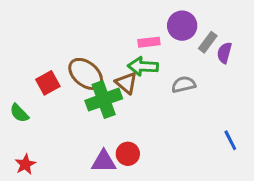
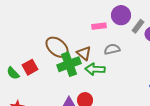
green arrow: (143, 66) -> (95, 69), moved
red square: (48, 83) -> (30, 67), moved
gray semicircle: (184, 84) -> (112, 49), moved

